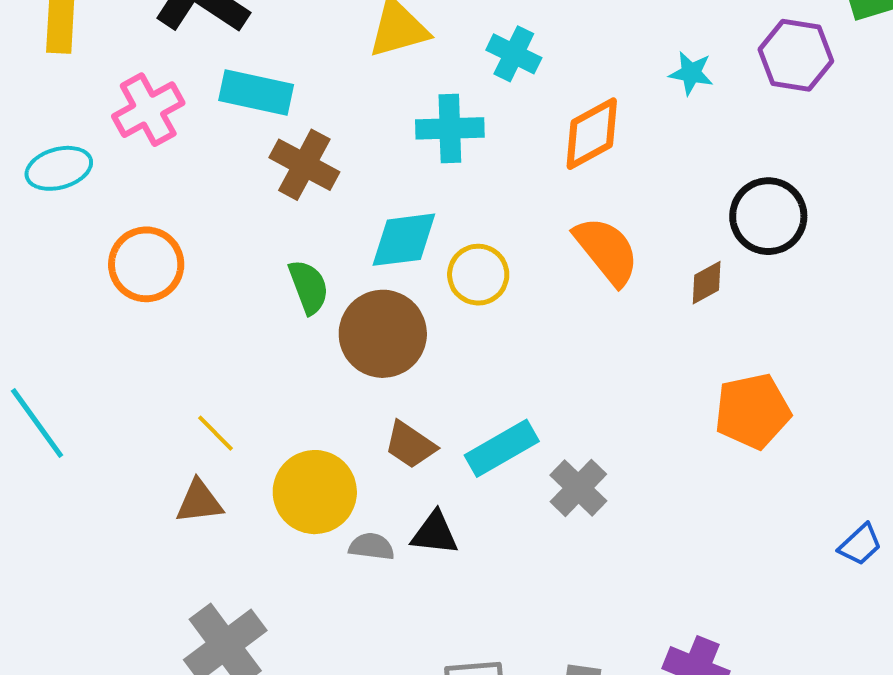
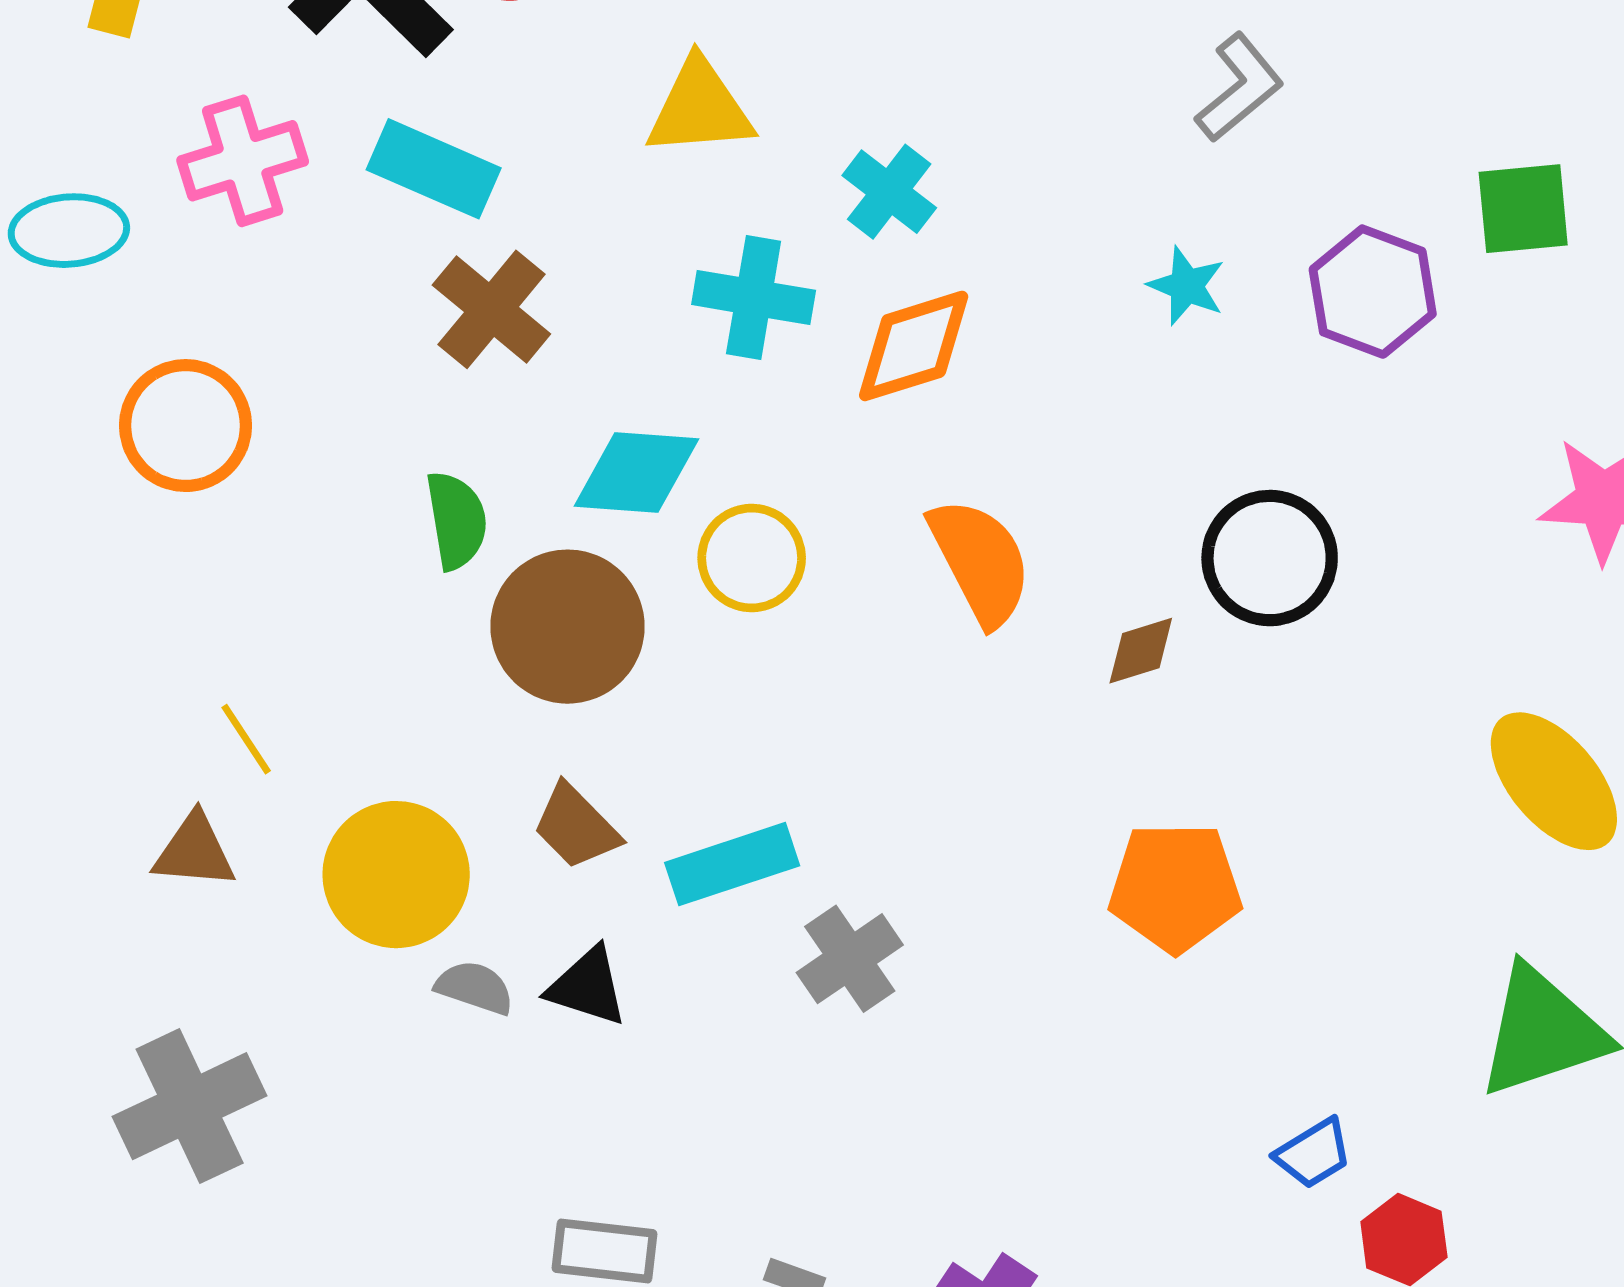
orange diamond: (592, 134) -> (914, 346), moved

